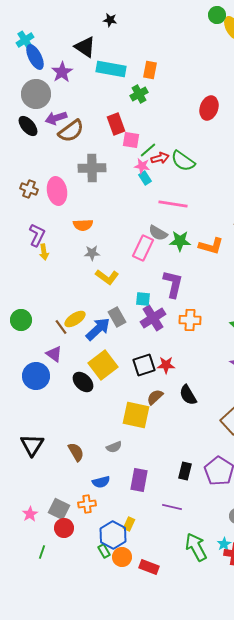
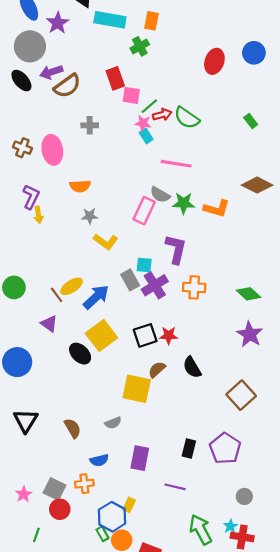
gray cross: (92, 168) -> (90, 125), size x0.6
gray rectangle: (117, 317) -> (130, 280), moved
blue circle: (36, 376) -> (17, 362), moved

